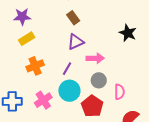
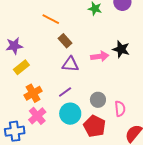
purple triangle: (76, 42) -> (70, 64), turned 36
pink arrow: (95, 58) -> (100, 56), moved
purple line: (67, 69) -> (65, 92), turned 32
pink cross: (43, 100) -> (37, 116), moved

